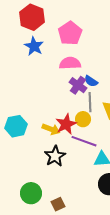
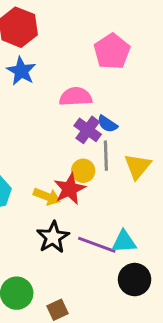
pink pentagon: (70, 33) -> (112, 51), moved
yellow circle: (83, 119) -> (83, 171), moved
purple line: (84, 141) -> (97, 245), moved

